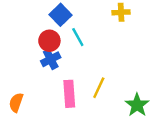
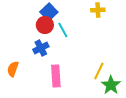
red circle: (49, 41) -> (45, 25), moved
yellow line: (99, 88) -> (99, 71), moved
orange semicircle: (16, 103) -> (13, 69), moved

